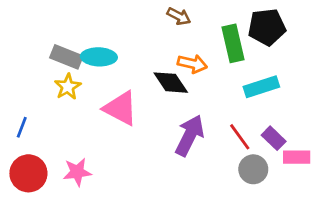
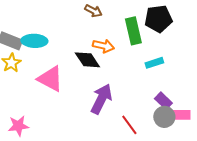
cyan rectangle: (261, 87) -> (154, 63), size x0.7
red line: (240, 137) -> (129, 125), moved
gray circle: (253, 169) -> (164, 117), moved

